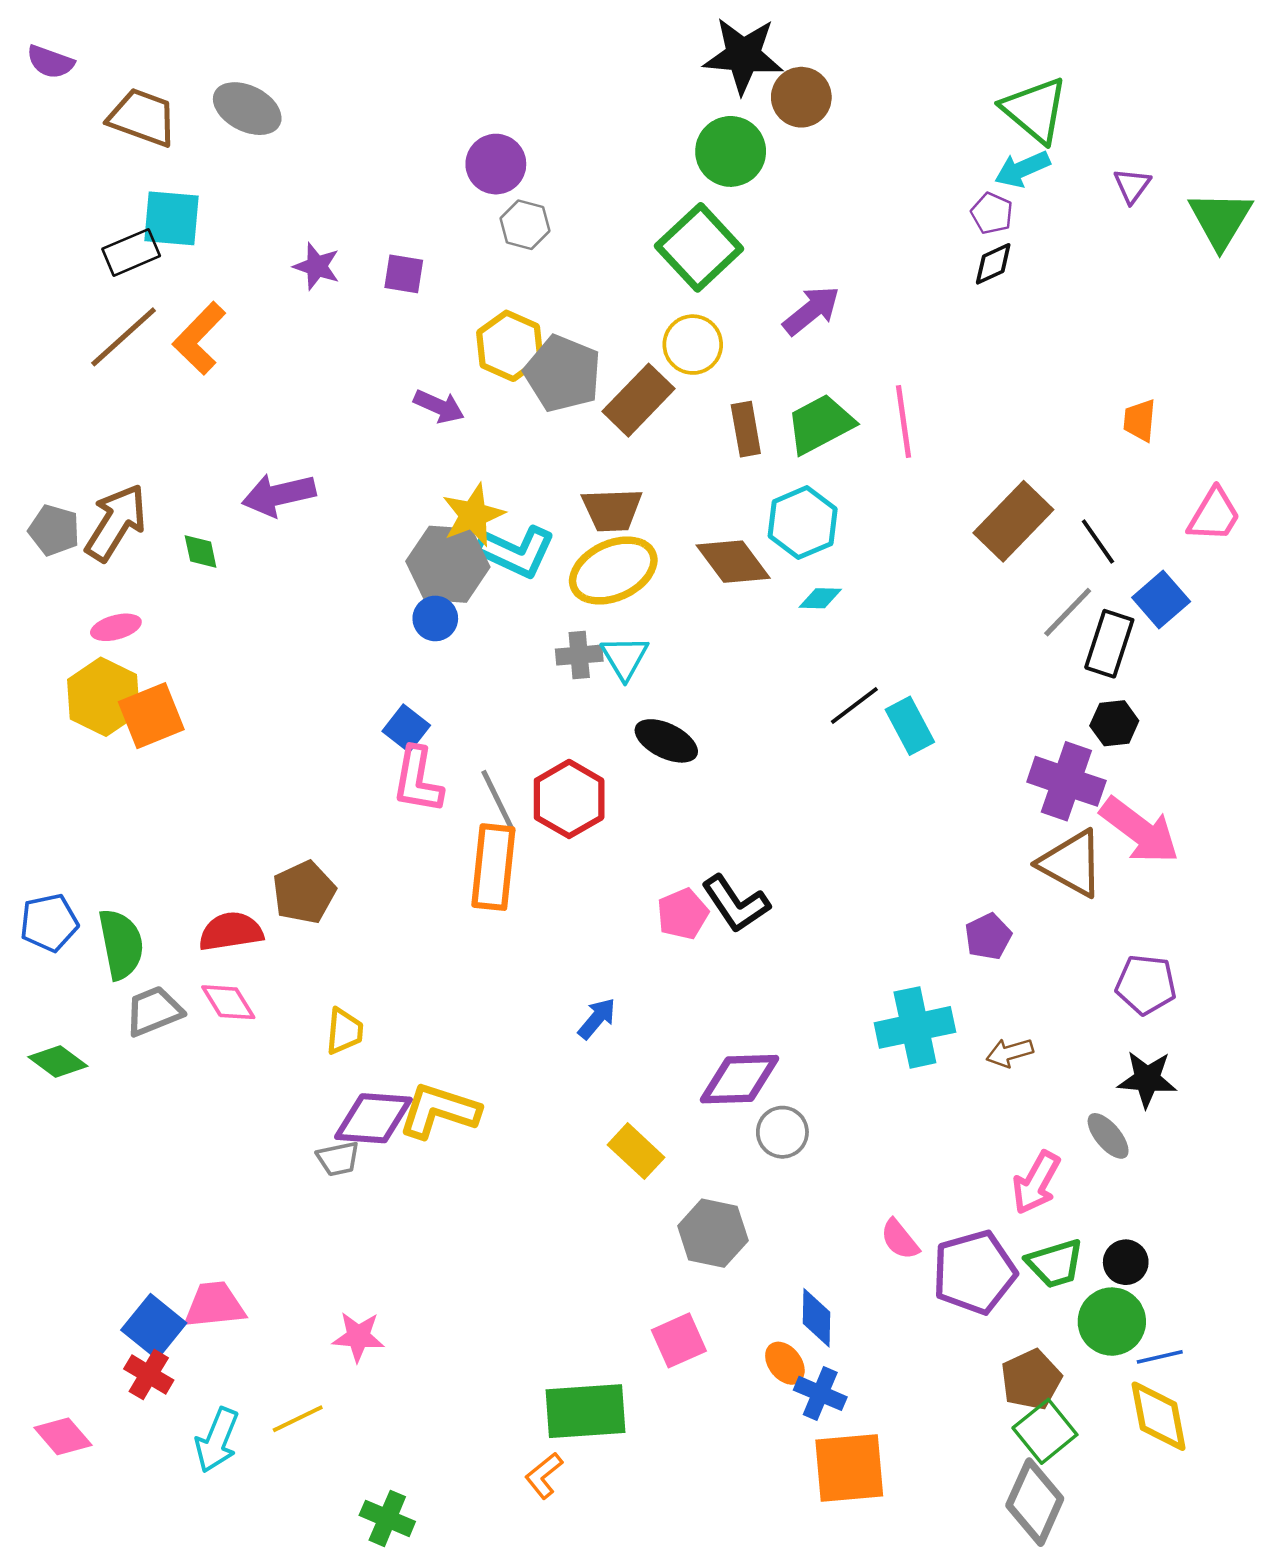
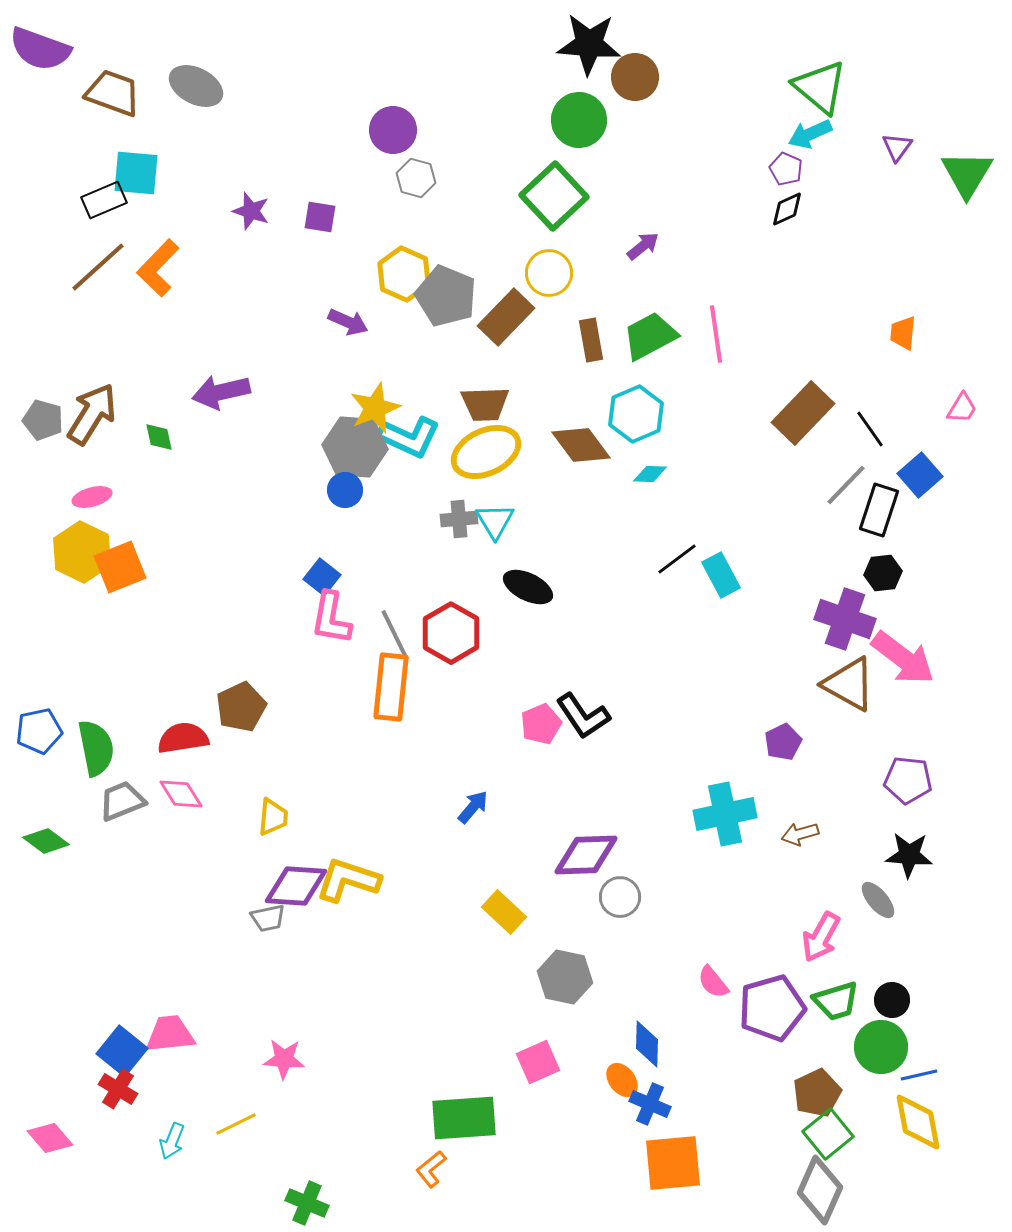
purple semicircle: (50, 62) -> (40, 49), size x1.6
purple arrow: (811, 310) -> (643, 246), size x0.7
pink trapezoid: (1214, 515) -> (962, 408), size x0.7
cyan arrow: (217, 1440) -> (172, 1141), size x0.7

